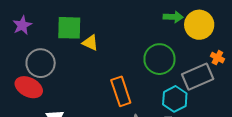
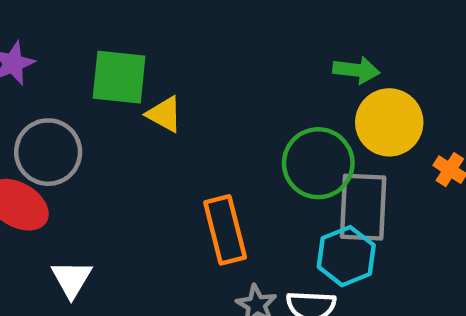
yellow circle: (199, 25) -> (389, 122), moved
gray rectangle: (198, 77) -> (363, 207), moved, turned -68

